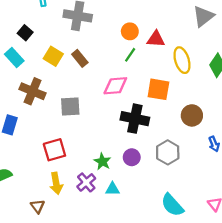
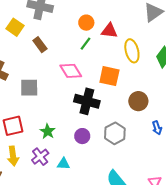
yellow square: (53, 56) -> (15, 27), moved
pink diamond: (115, 86) -> (71, 71), turned 60
green star: (102, 162) -> (48, 131), moved

